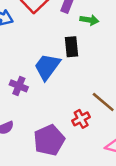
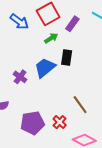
green arrow: (89, 20) -> (51, 38), moved, turned -56
red cross: (81, 119) -> (60, 122), moved, turned -32

